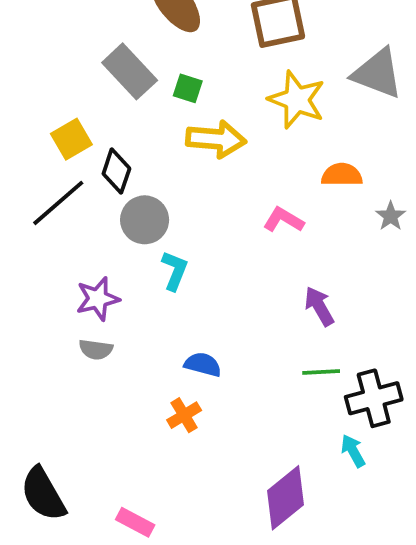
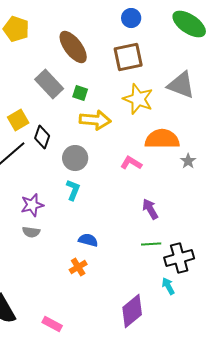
orange semicircle: (342, 175) -> (162, 139), size x1.6
gray circle: (145, 220) -> (75, 158), moved

